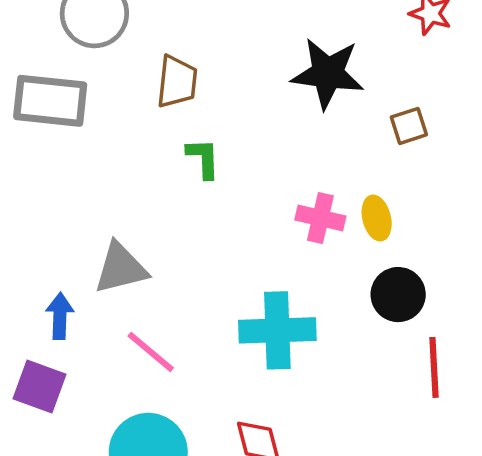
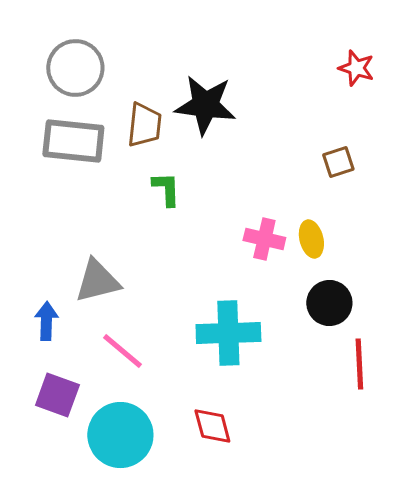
black star: (328, 73) -> (205, 105), moved
gray rectangle: (50, 101) -> (73, 141), moved
purple square: (39, 387) -> (57, 395), moved

